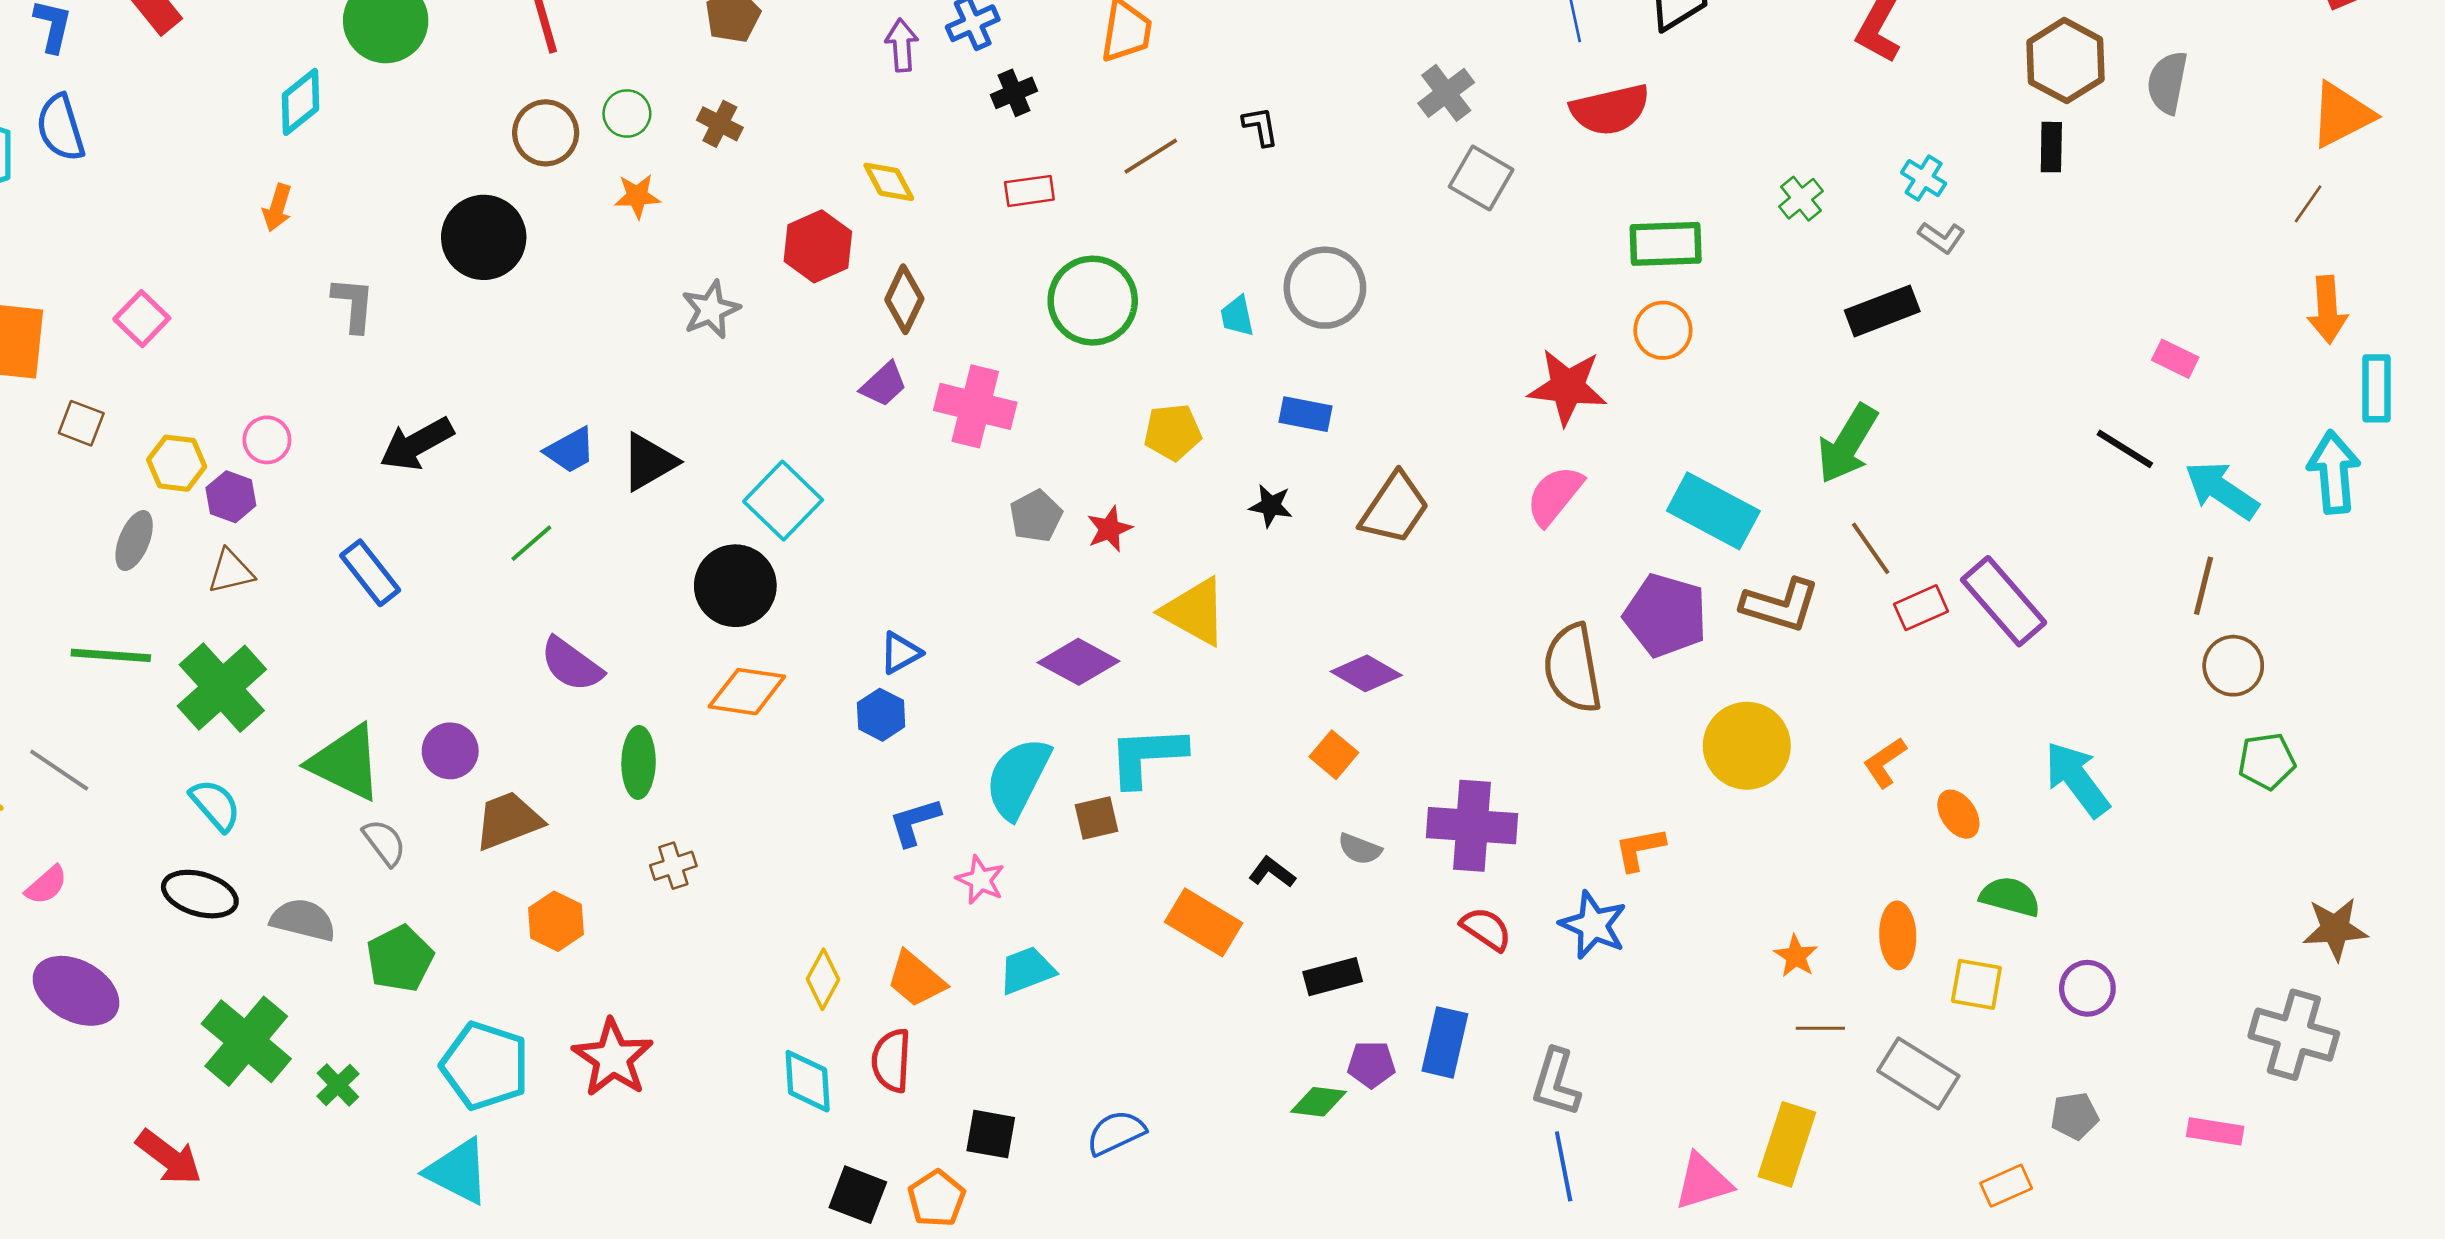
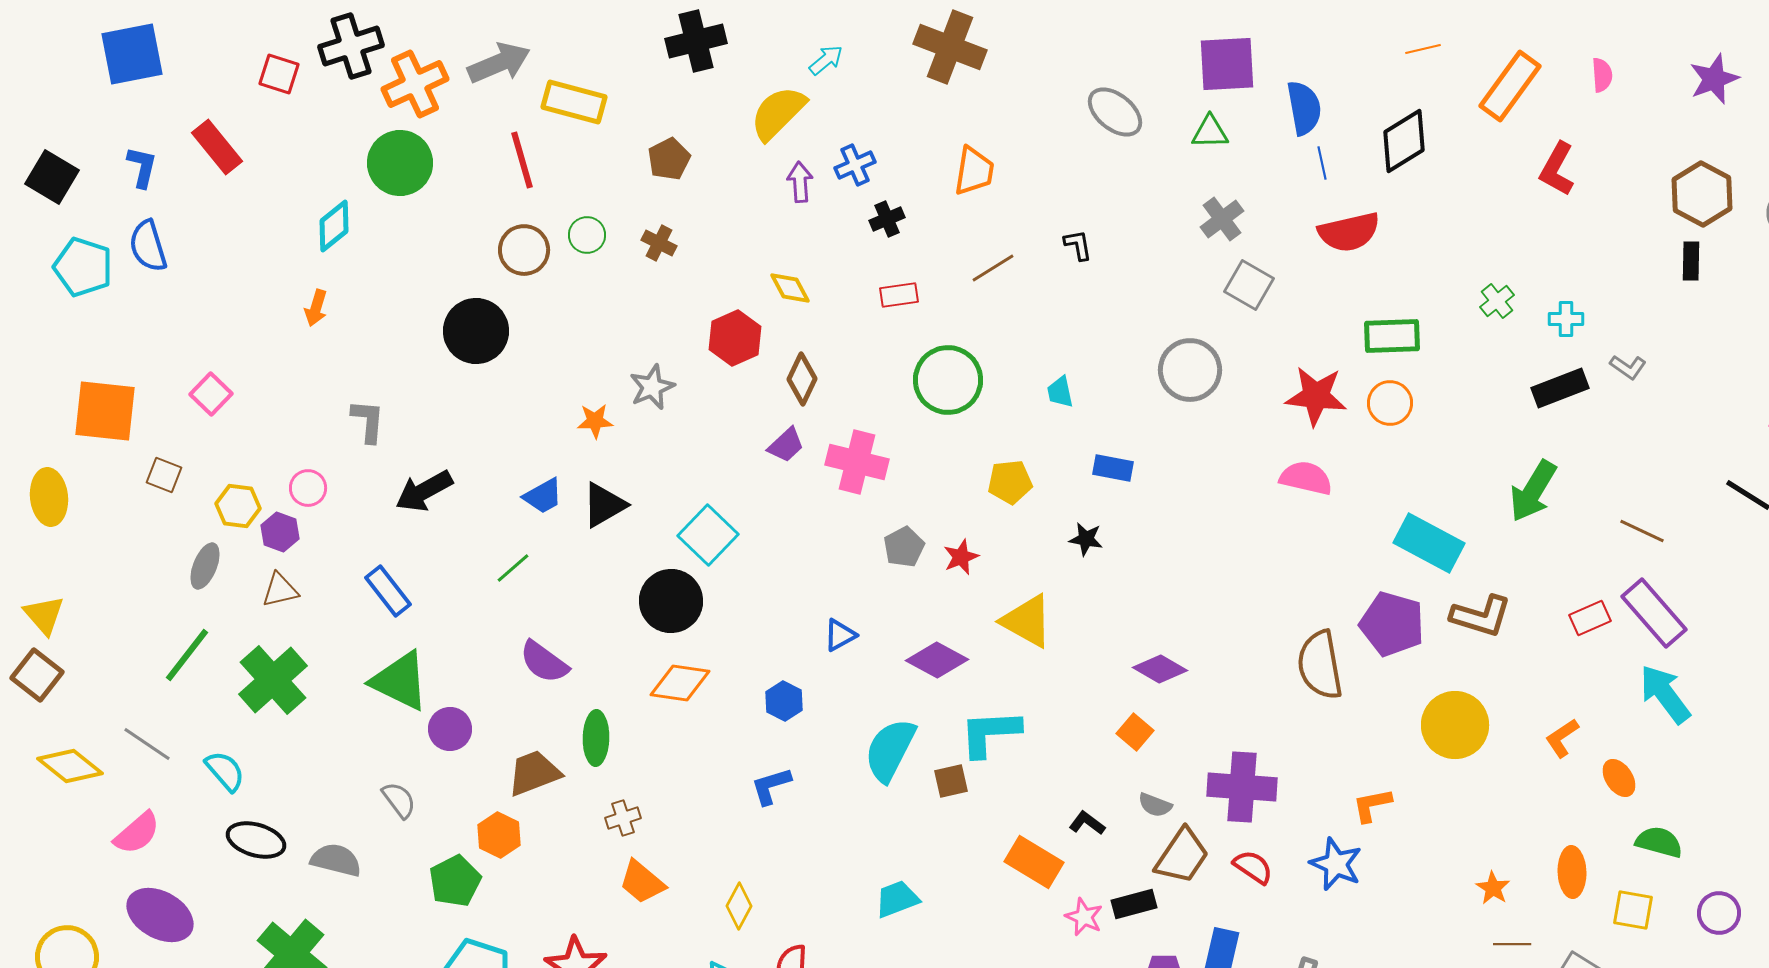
cyan cross: (1924, 178) -> (1566, 319), moved, turned -32
orange star: (637, 196) -> (595, 421), moved
gray L-shape: (1942, 237) -> (1628, 367), moved
gray circle: (1325, 288) -> (1190, 370), moved
gray L-shape: (353, 304) -> (368, 421), moved
red star: (1567, 387) -> (1316, 396), moved
pink semicircle: (1555, 495) -> (1306, 478), moved, turned 64
brown trapezoid: (1395, 508) -> (1182, 856), moved
brown line: (1871, 548) -> (1642, 531), moved, turned -30
blue triangle: (900, 653) -> (840, 635), moved
green line: (111, 655) -> (187, 655), turned -56
green triangle: (346, 762) -> (400, 681), moved
cyan arrow: (2077, 779) -> (1665, 694), moved
cyan semicircle: (215, 805) -> (225, 771), moved
brown trapezoid: (508, 821) -> (534, 773), moved
blue L-shape: (915, 822) -> (771, 786), moved
pink star: (980, 880) -> (1084, 917), moved
pink semicircle: (46, 885) -> (137, 833), size x1.4
orange hexagon: (556, 921) -> (499, 835), moved
green pentagon: (400, 959) -> (455, 881), moved
orange trapezoid: (916, 979) -> (642, 882), moved

